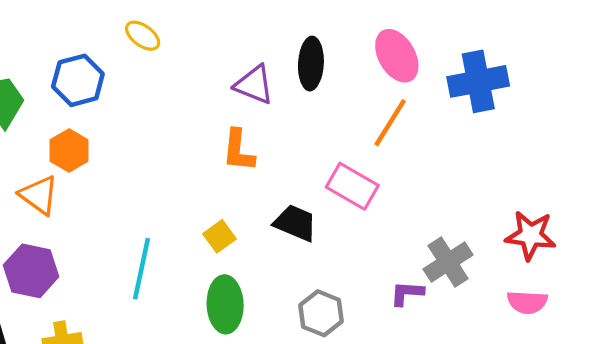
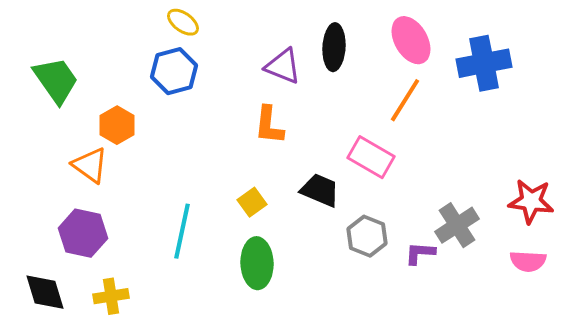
blue hexagon: (78, 80) -> (174, 71), moved
gray hexagon: (321, 313) -> (367, 236), moved

